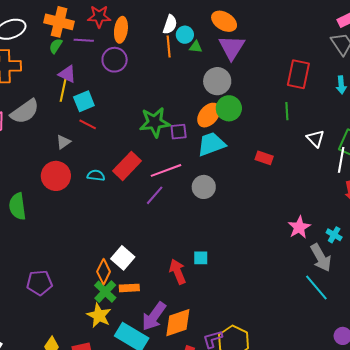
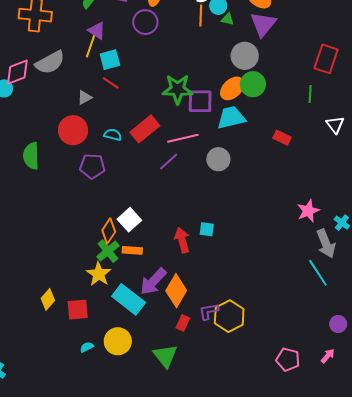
purple square: (179, 132) -> (200, 101), size x1.5
purple pentagon: (39, 283) -> (92, 166), moved
orange diamond: (178, 323) -> (176, 291), turned -48

